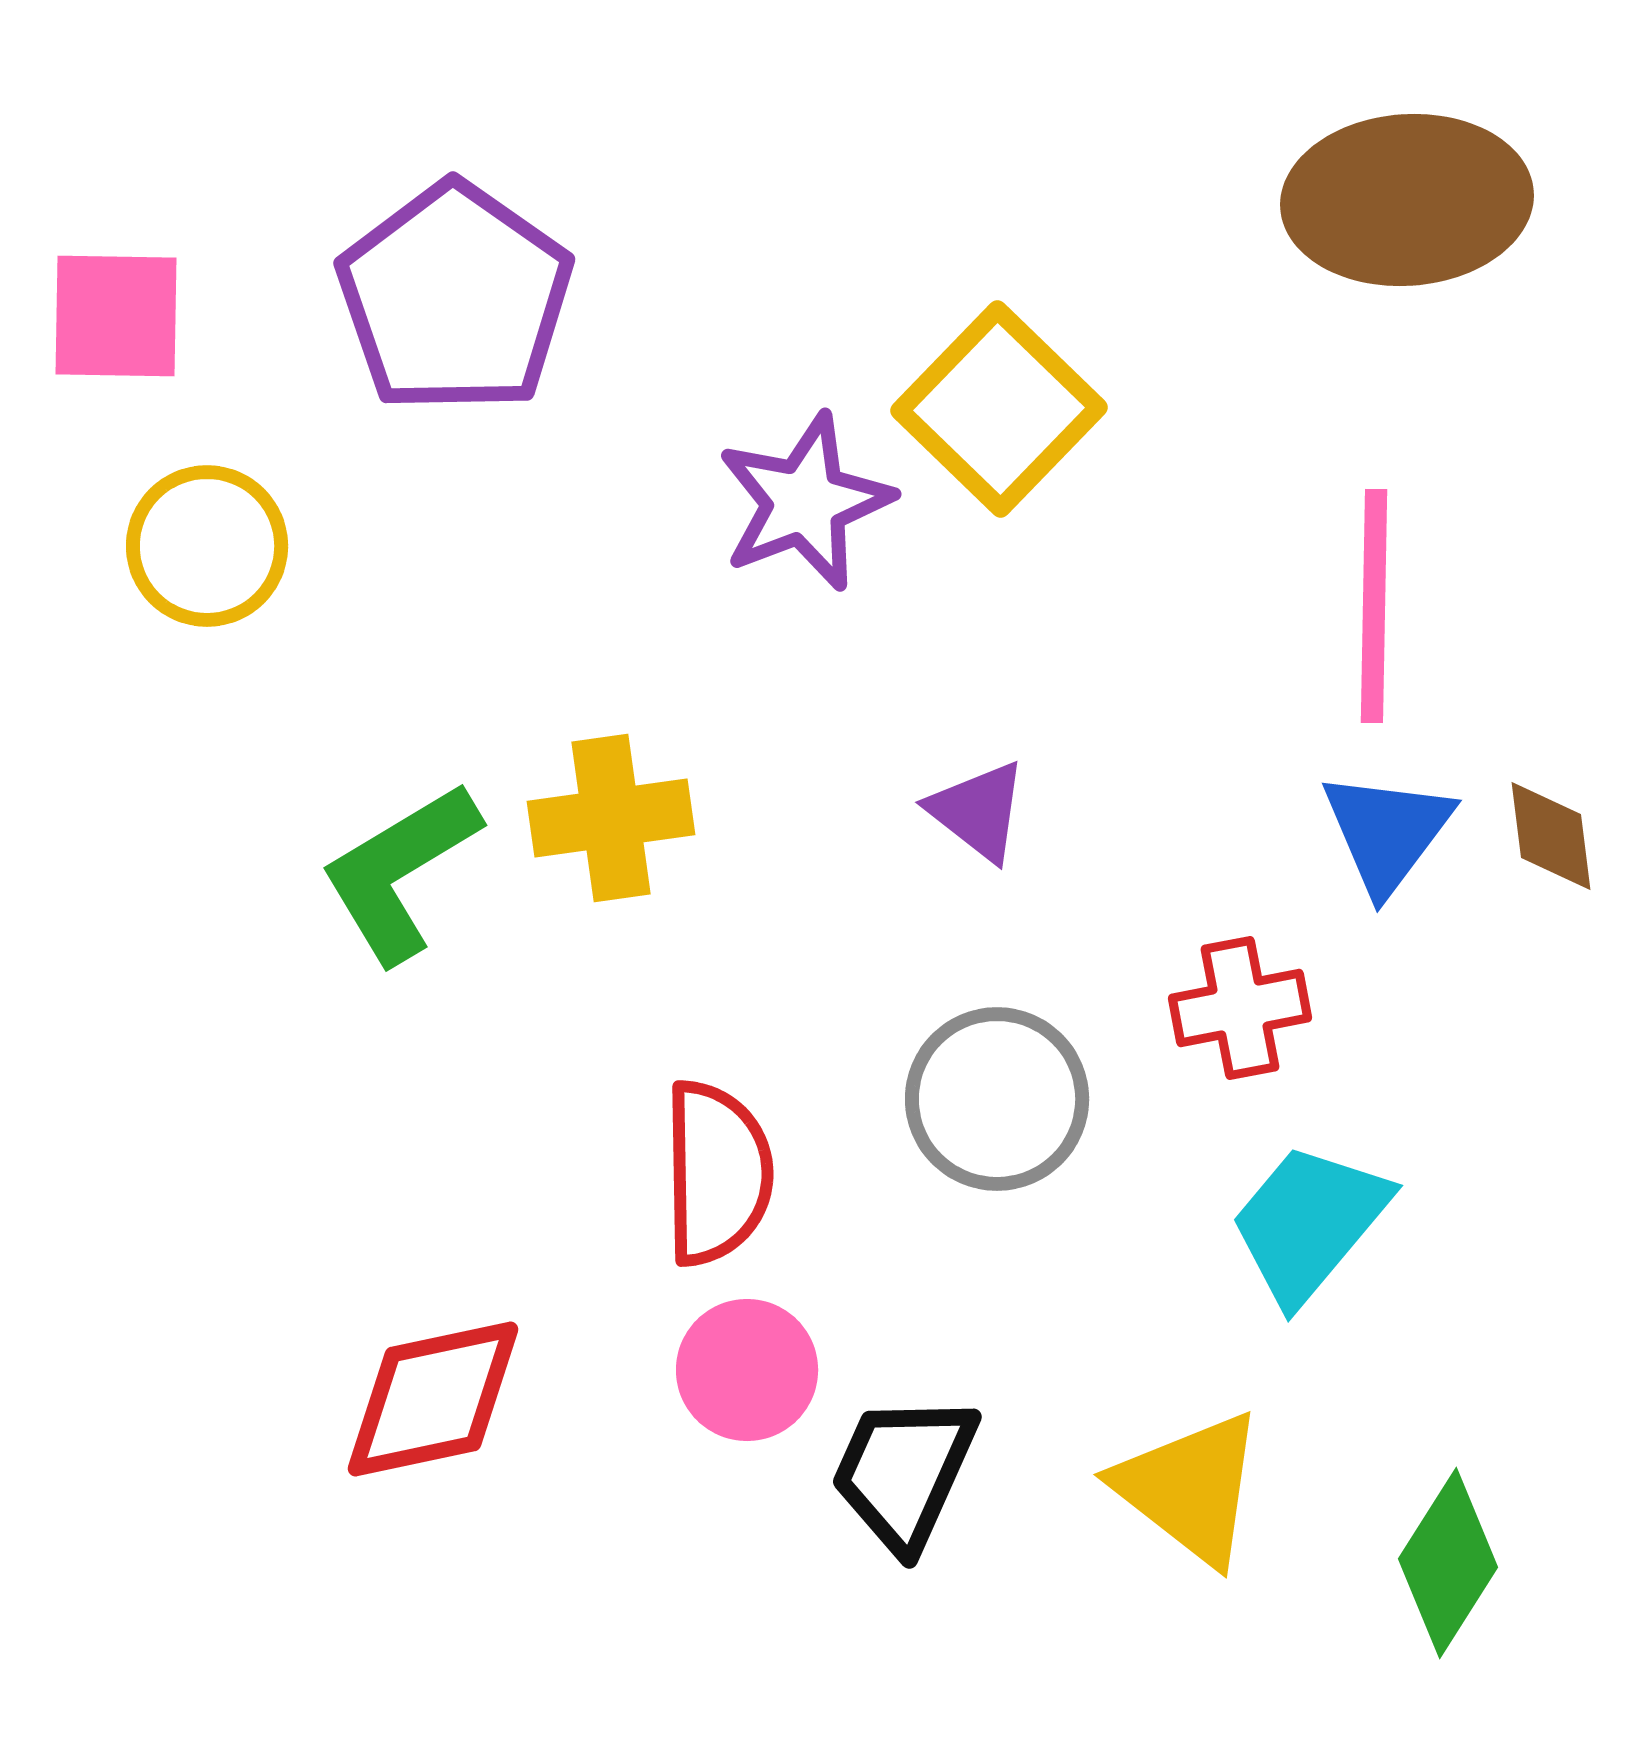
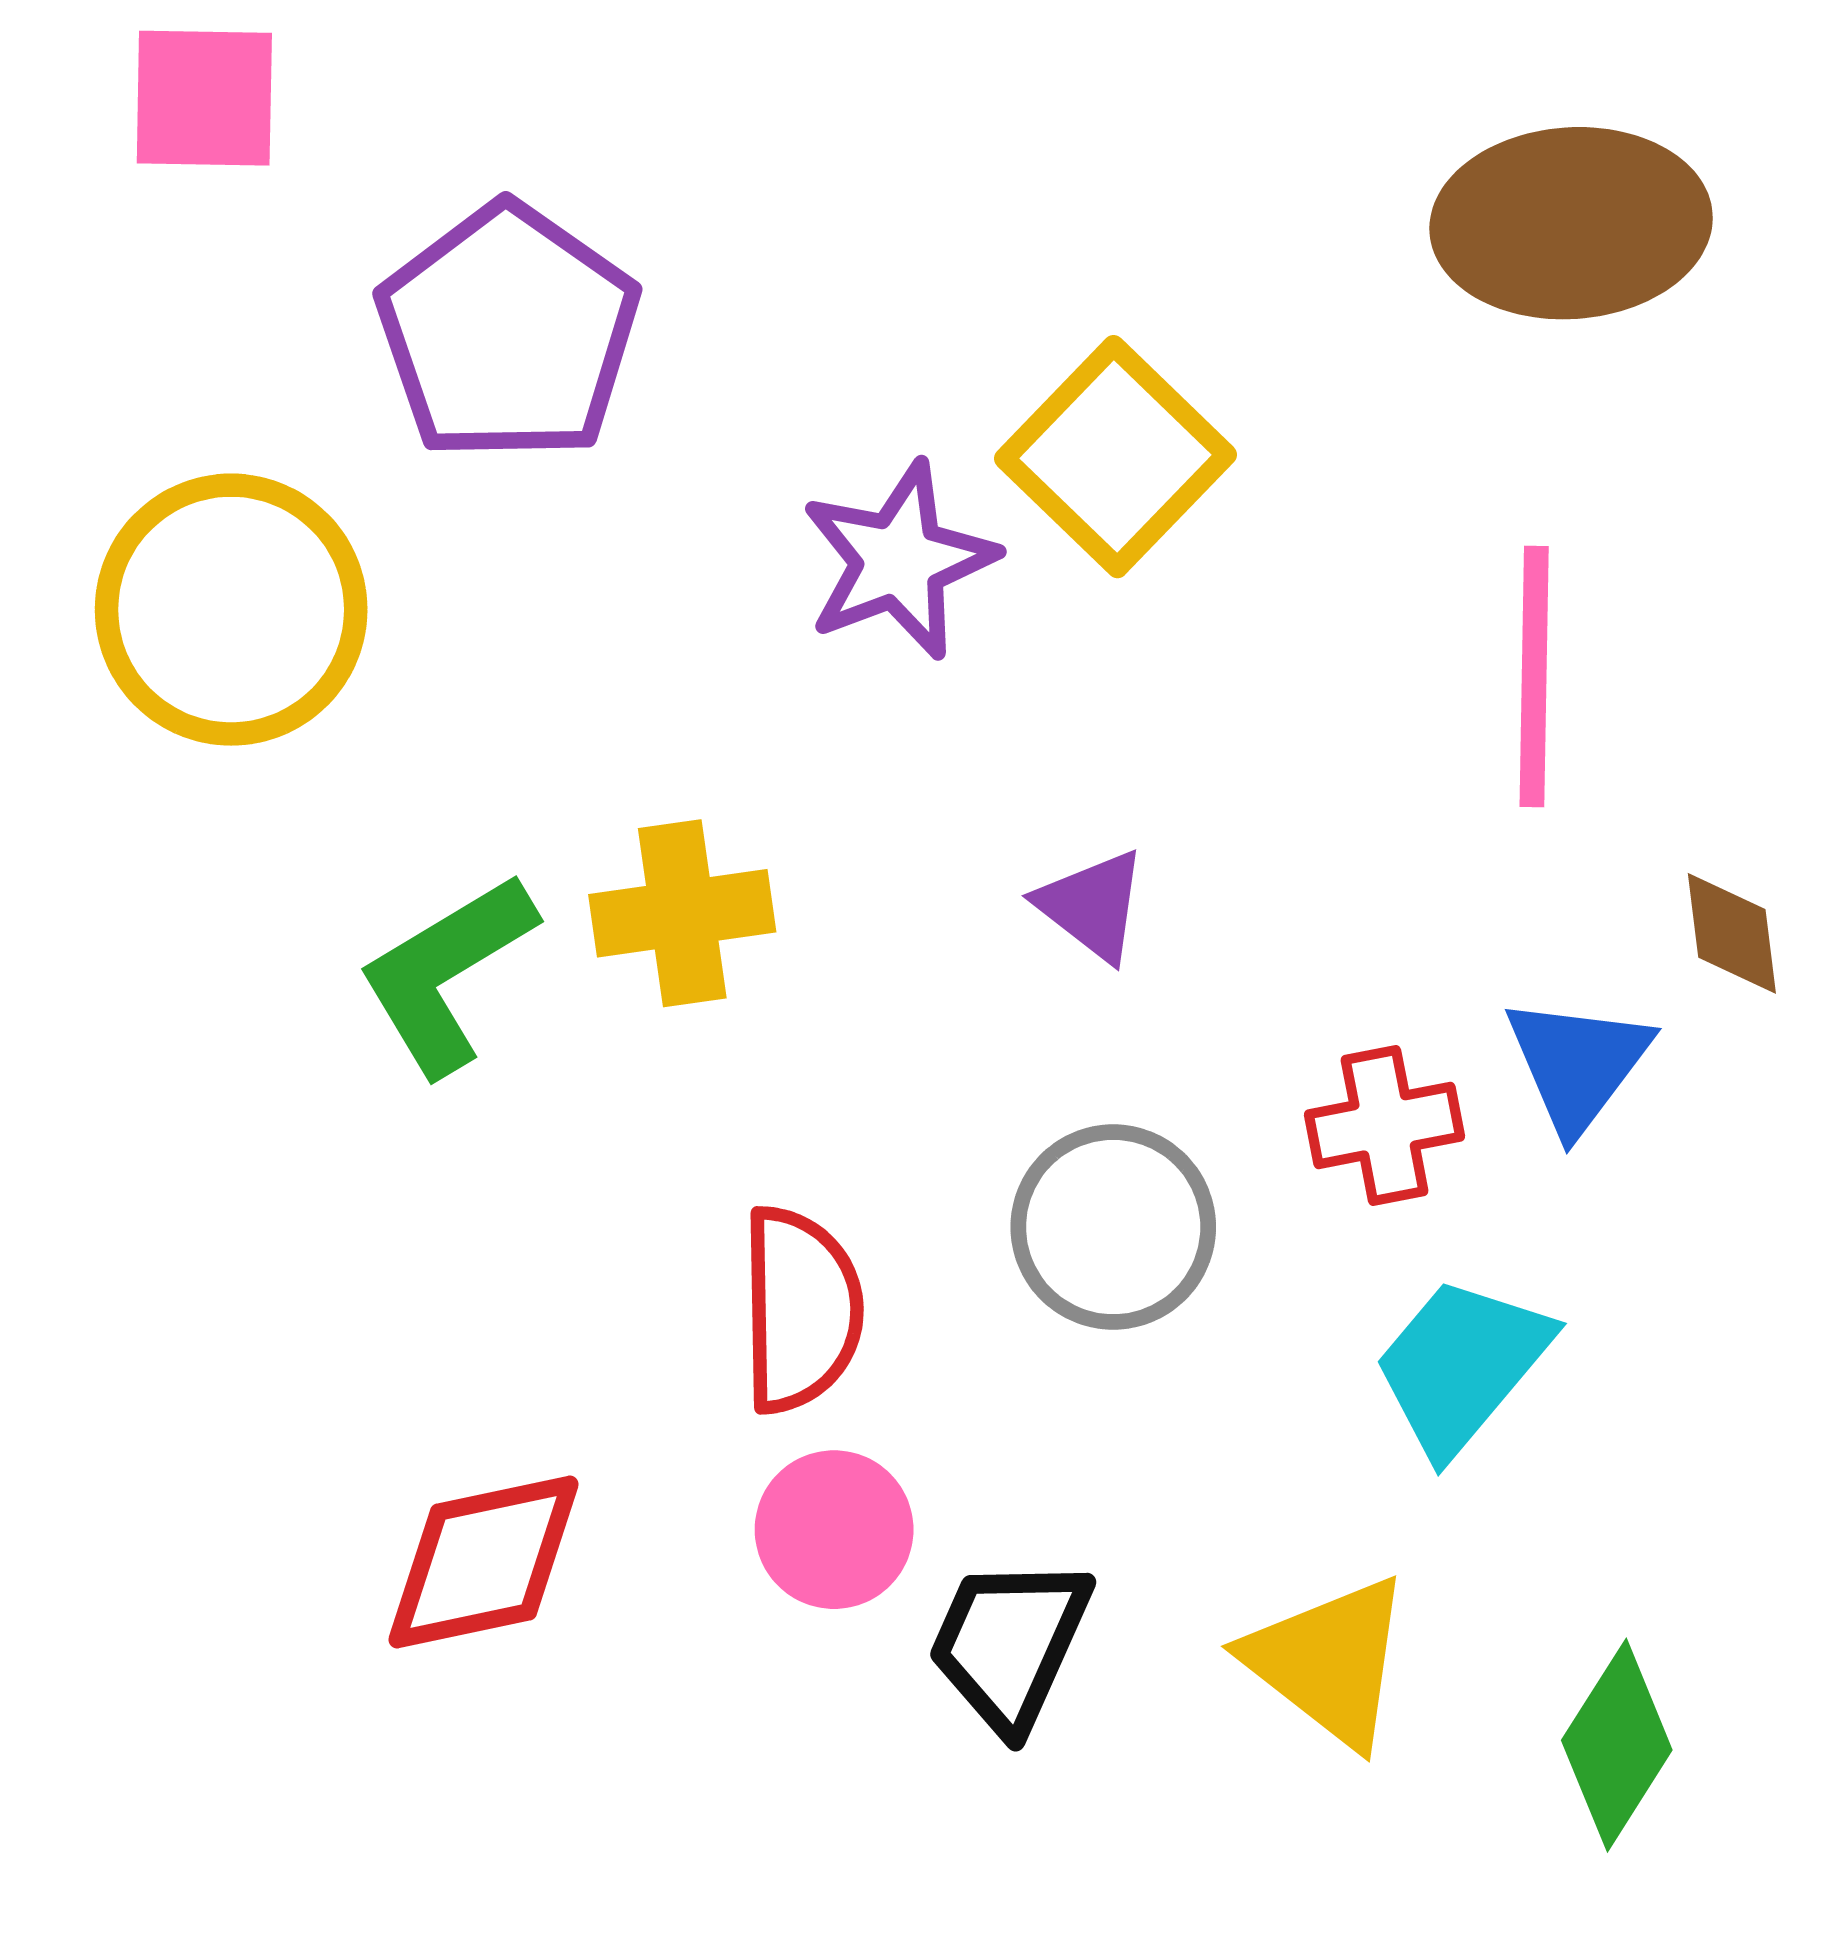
pink square: (116, 316) -> (204, 98), moved
yellow circle: (207, 546) -> (231, 610), size x1.5
blue triangle: (1387, 832) -> (1578, 1064), moved

